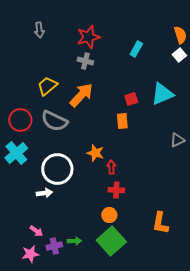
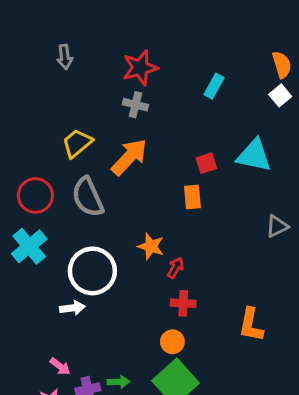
cyan triangle: (162, 94) -> (254, 155), turned 35
gray semicircle: (54, 121) -> (88, 197), turned 40
red arrow: (111, 167) -> (176, 268), turned 32
orange L-shape: (160, 223) -> (251, 325), moved

